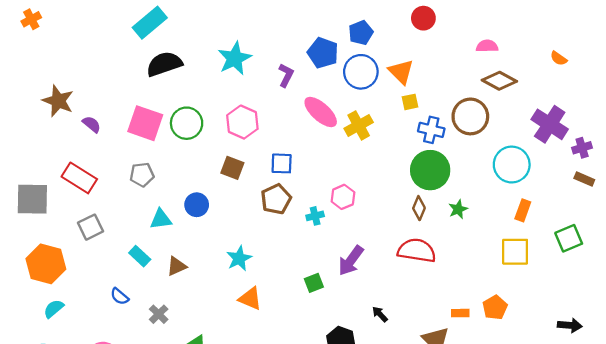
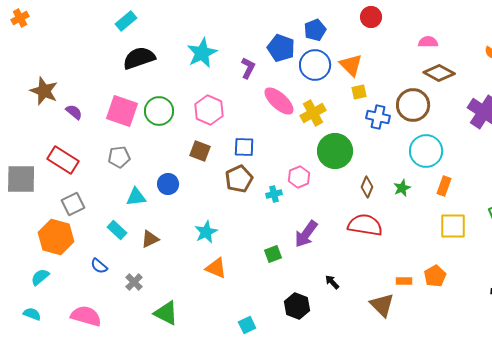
cyan rectangle: (150, 23) -> (126, 21), size x0.7
cyan circle: (512, 165) -> (426, 151), moved
green circle: (430, 170) -> (335, 151), moved
orange rectangle: (523, 210) -> (444, 186), moved
orange hexagon: (46, 264) -> (56, 237), moved

